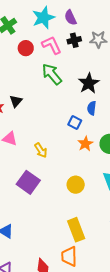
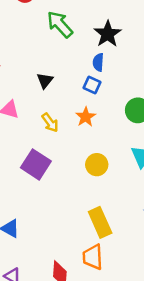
black triangle: (16, 101) -> (45, 81), moved
blue semicircle: (92, 108) -> (98, 62), moved
orange star: (85, 144) -> (86, 117), moved

